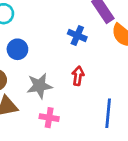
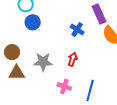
blue circle: (17, 49) -> (33, 22), moved
pink cross: (49, 118) -> (64, 86), moved

